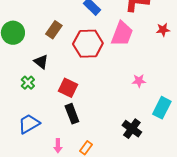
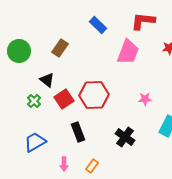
red hexagon: (88, 44) -> (94, 95), moved
red square: (68, 88) -> (64, 99), moved, turned 30
black cross: (132, 129) -> (125, 137), moved

